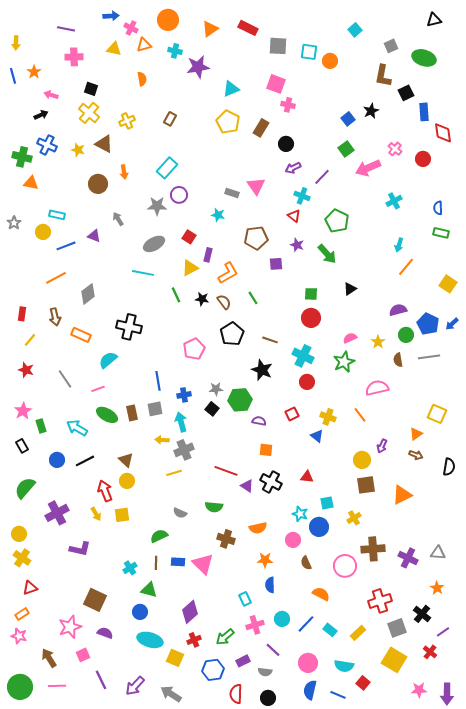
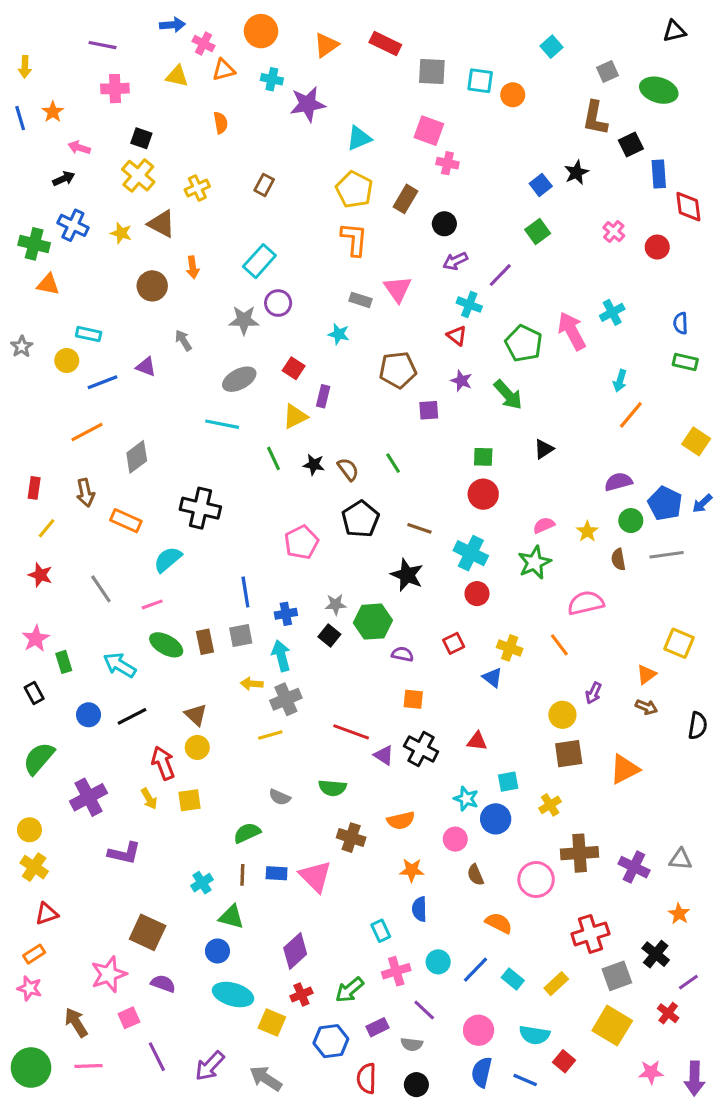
pink arrow: (368, 168) -> (572, 331), moved, turned 85
orange L-shape: (228, 273) -> (354, 239), moved, turned -55

